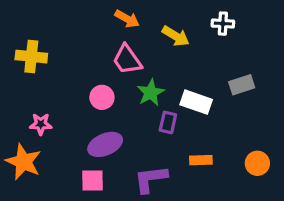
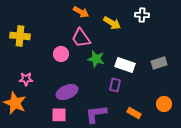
gray rectangle: (242, 85) -> (159, 63), moved
green star: (151, 93) -> (96, 59), turned -30
pink circle: (102, 97) -> (61, 54), moved
purple rectangle: (168, 122) -> (115, 85), moved
orange rectangle: (201, 160) -> (134, 113), moved, turned 32

